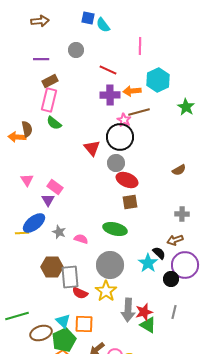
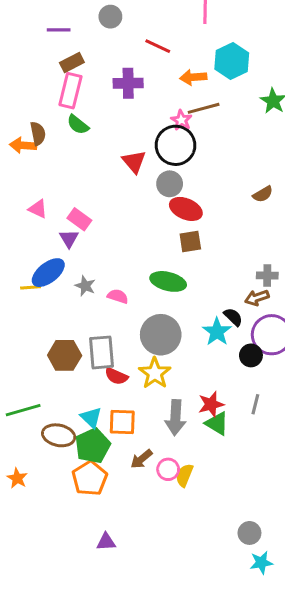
purple cross: (110, 95) -> (128, 83), moved
pink triangle: (27, 180) -> (38, 209), turned -32
gray cross: (182, 214) -> (267, 276), moved
brown hexagon: (52, 267) -> (65, 355), moved
gray arrow: (128, 310) -> (175, 418), moved
brown ellipse: (41, 333) -> (59, 435), turned 30

